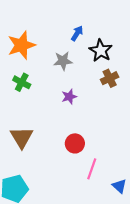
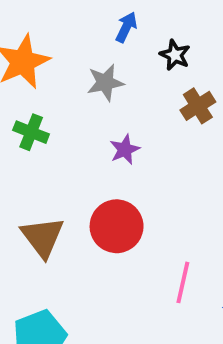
black star: (101, 51) -> (175, 55), size x0.7
red circle: (75, 143) -> (117, 226), moved, size x1.4

